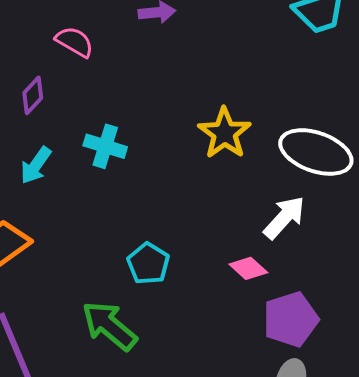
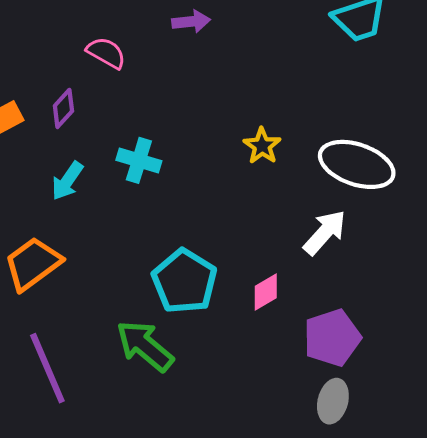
yellow star: (224, 133) -> (262, 146), size x0.7
cyan pentagon: (148, 263) -> (184, 281), size x1.5
pink diamond: (248, 268) -> (266, 292), moved, turned -72

